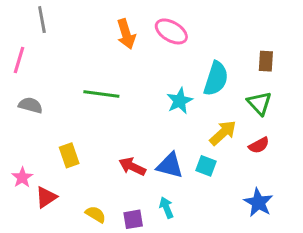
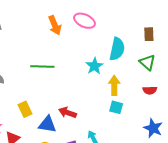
yellow arrow: (223, 133) -> (114, 85), moved, turned -42
red semicircle: (259, 145) -> (150, 90), turned 32
blue triangle: (170, 165) -> (47, 124), moved

